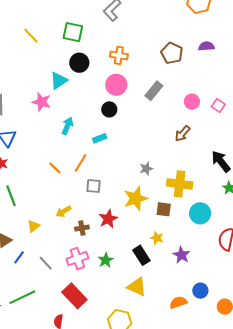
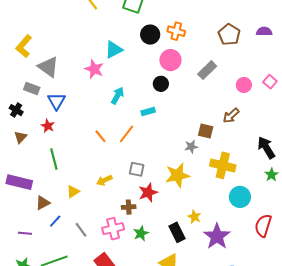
black circle: (79, 63) -> (150, 35), moved
pink square: (218, 105) -> (270, 82), moved
gray square: (93, 186) -> (137, 169), moved
brown square: (164, 209) -> (206, 131), moved
brown cross: (82, 228) -> (129, 207), moved
purple star: (181, 255) -> (217, 236), size x1.5

